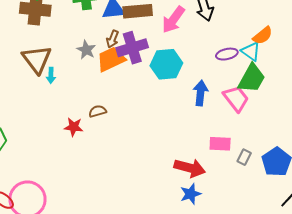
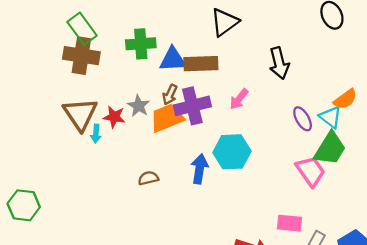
pink arrow: (173, 20) -> (239, 99), moved, size x0.7
purple ellipse: (227, 54) -> (303, 119), turned 70
cyan hexagon: (166, 64) -> (232, 152), moved
blue arrow: (201, 93) -> (200, 169), moved
red star: (74, 127) -> (114, 117), moved

